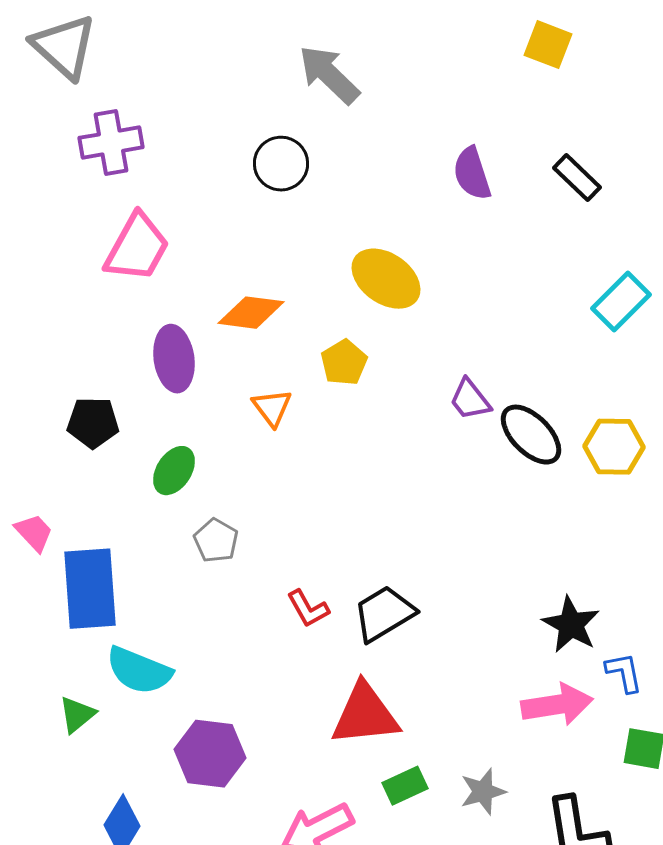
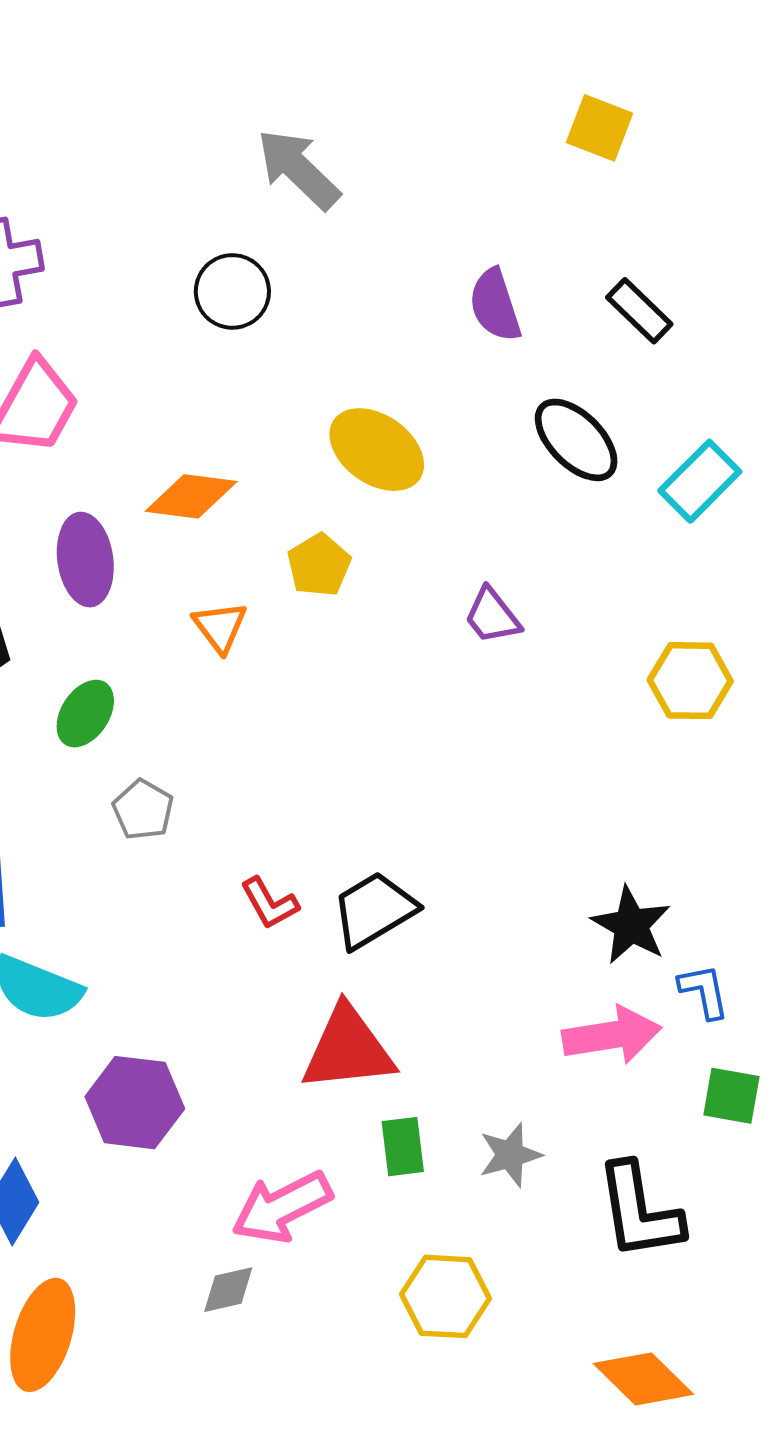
black ellipse: (531, 435) -> (576, 440), moved
green rectangle: (405, 786) -> (403, 1147), turned -72

